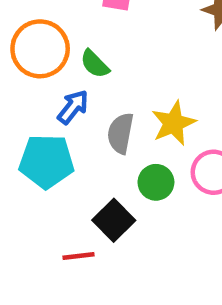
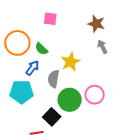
yellow star: (173, 123) -> (70, 62), moved
green circle: (156, 182) -> (70, 100), size x1.5

